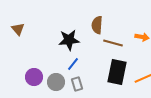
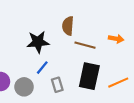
gray rectangle: (77, 84) -> (57, 85), moved

